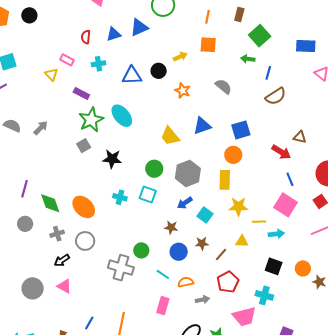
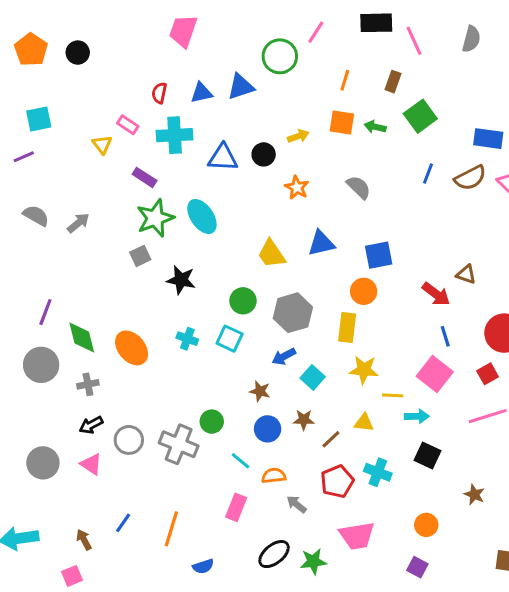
green arrow: (248, 59) -> (375, 127), moved
cyan cross: (99, 64) -> (175, 135), size x1.6
brown semicircle: (276, 96) -> (470, 178), moved
gray circle: (25, 224) -> (41, 365), size x1.5
gray circle: (85, 241) -> (129, 440), moved
black square: (274, 266) -> (428, 455), moved
orange circle: (303, 268) -> (426, 525), moved
cyan cross: (264, 295) -> (378, 472), moved
gray arrow: (202, 300) -> (296, 504), turned -136

